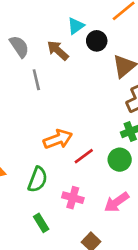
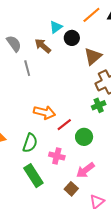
orange arrow: (58, 139) -> (44, 112), turned 35
green circle: (120, 160) -> (84, 137), moved
pink arrow: (117, 202) -> (85, 170), moved
green rectangle: (41, 223) -> (33, 176), size x1.6

